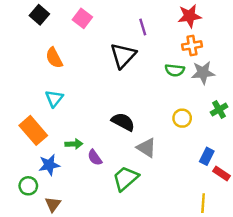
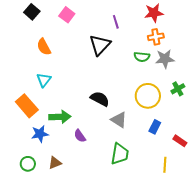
yellow circle: (182, 118) -> (148, 96), size x1.6
green arrow: (74, 144) -> (60, 117), size x1.5
blue rectangle: (207, 156) -> (155, 127), moved
purple semicircle: (95, 158) -> (80, 136), moved
green trapezoid: (126, 178) -> (120, 154), moved, turned 140
green circle: (28, 186) -> (28, 164), moved
brown triangle: (53, 204) -> (55, 163), moved, turned 32

